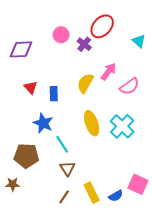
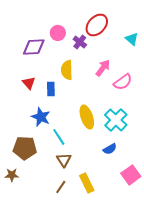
purple diamond: (21, 49) -> (34, 47), moved
yellow semicircle: (85, 83) -> (67, 70), moved, turned -30
pink square: (138, 184) -> (131, 175), turned 30
blue semicircle: (116, 196) -> (110, 149), moved

